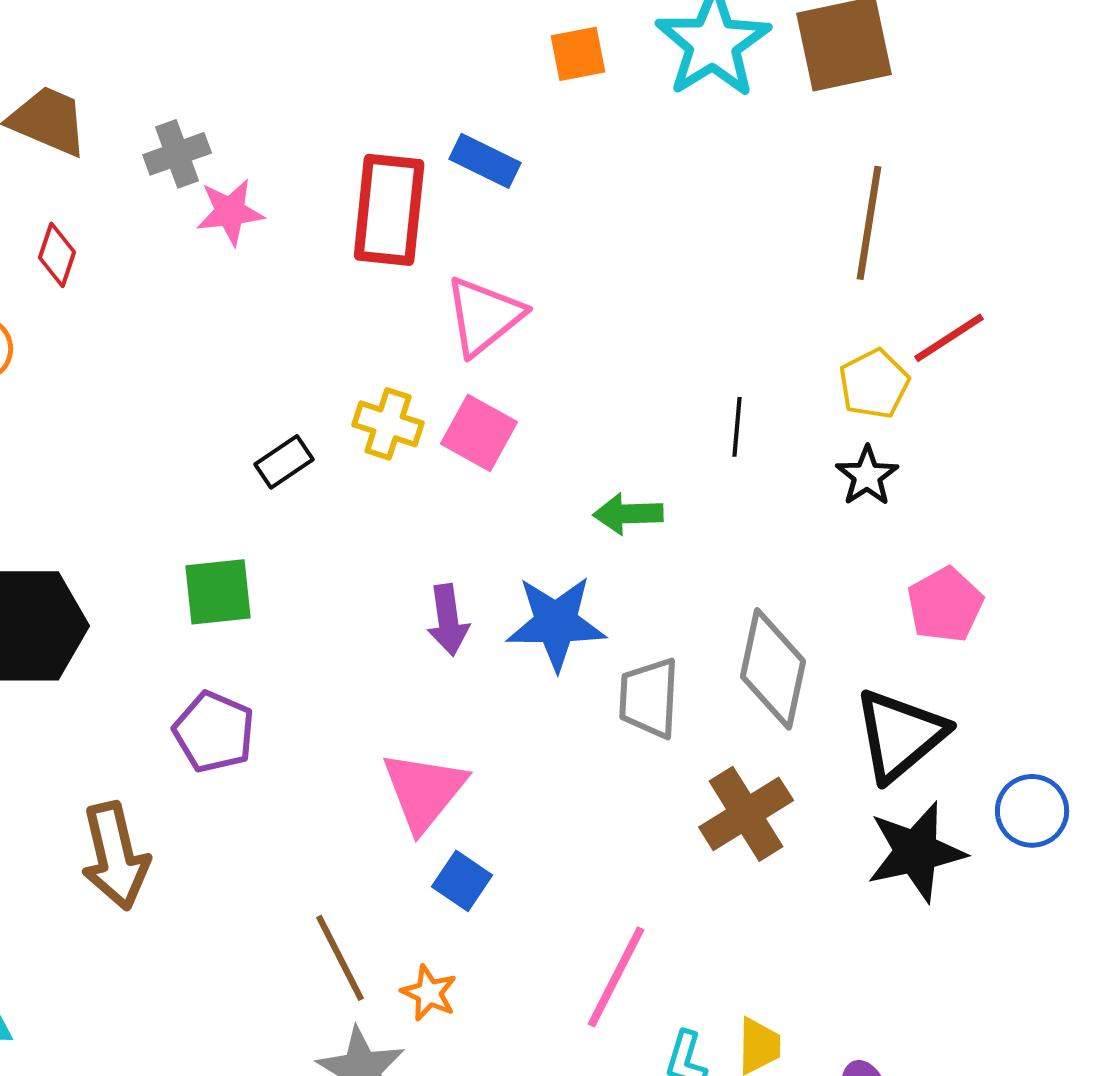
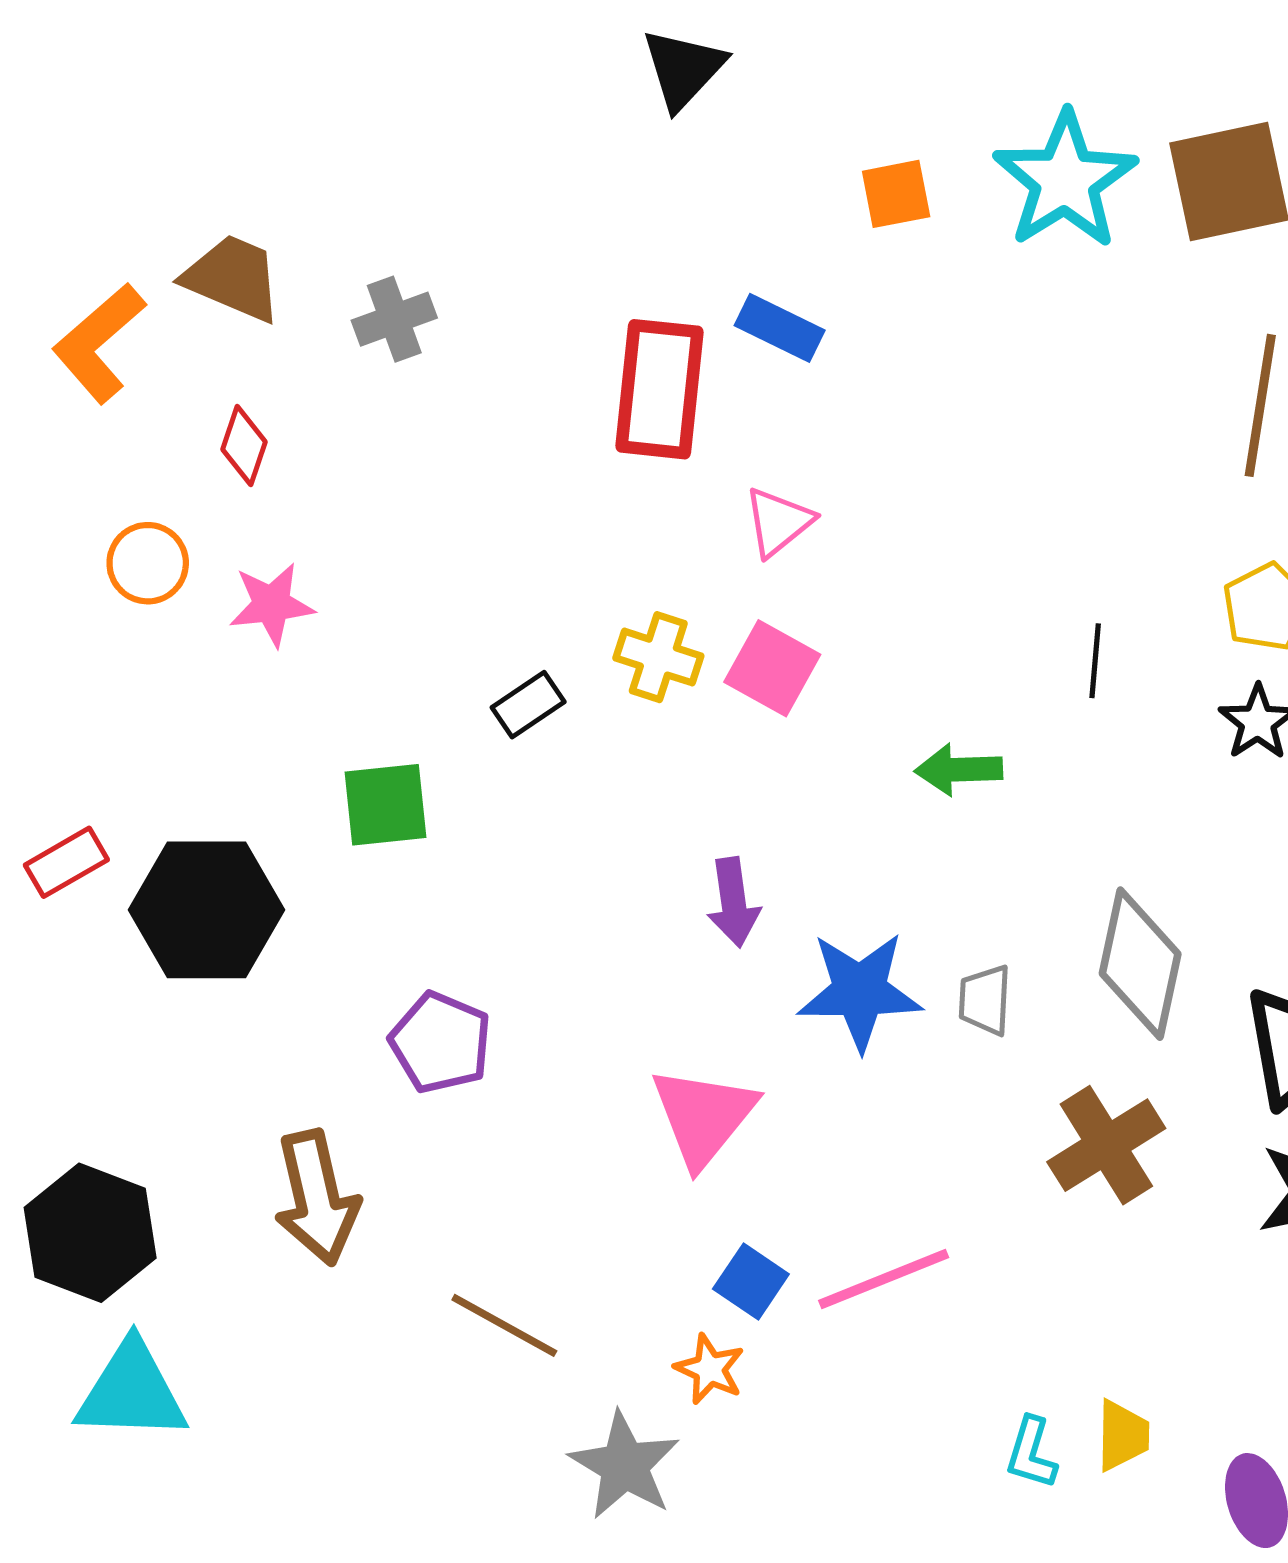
pink star: (230, 212) -> (272, 604), moved
pink triangle: (484, 316) -> (778, 522), size x0.7
green square: (218, 592) -> (385, 805), moved
blue star: (556, 623) -> (860, 991), moved
gray trapezoid: (649, 698) -> (985, 1000), size x0.7
blue square: (462, 881) -> (751, 1282), moved
brown line: (340, 958) -> (504, 1325), moved, turned -34
pink line: (616, 977) -> (884, 1279), moved, turned 41

